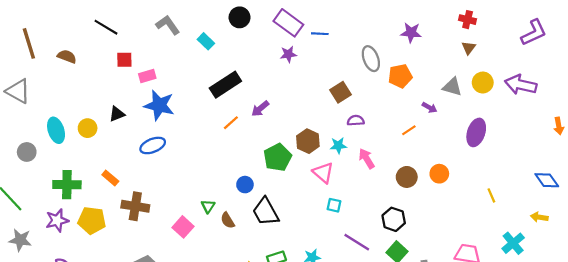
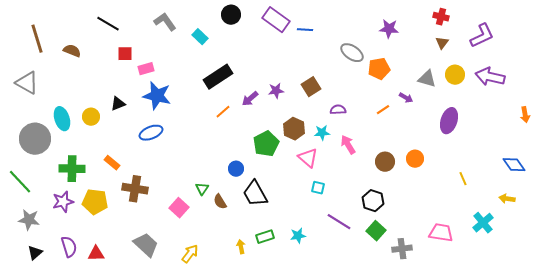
purple L-shape: (534, 33) -> (482, 36), moved
purple star: (288, 54) -> (276, 91), moved
gray ellipse: (371, 59) -> (352, 53), turned -35
brown square: (340, 92) -> (311, 87), moved
orange line: (409, 130) -> (383, 110), moved
gray circle: (27, 152) -> (35, 139), size x1.8

